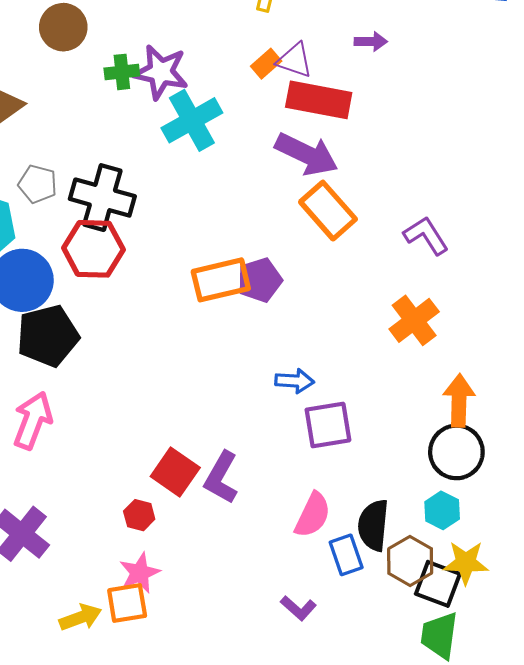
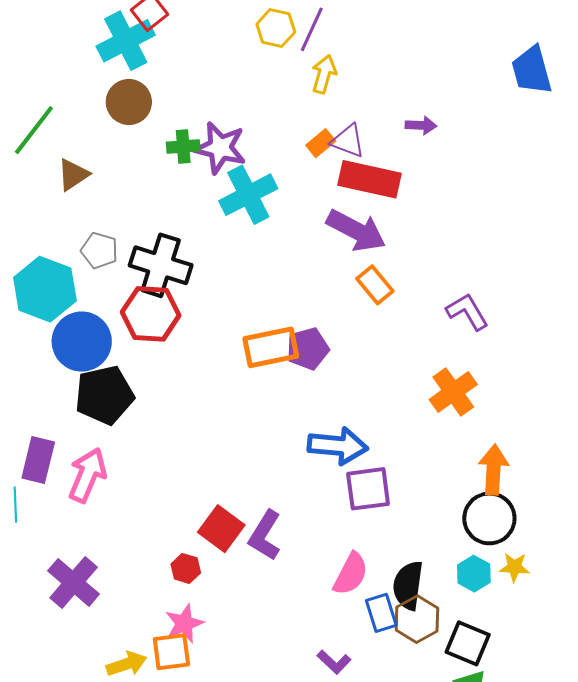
orange rectangle: (328, 211) -> (375, 285), size x0.7
blue arrow: (295, 381) -> (338, 446), size x1.6
brown hexagon: (410, 561) -> (417, 619), moved
yellow star: (466, 563) -> (514, 567), moved, size x0.7

